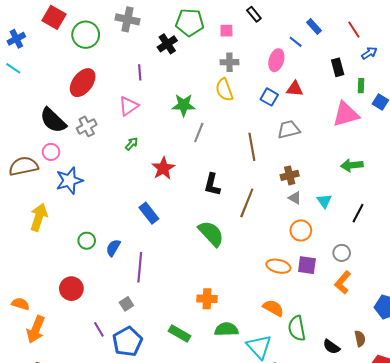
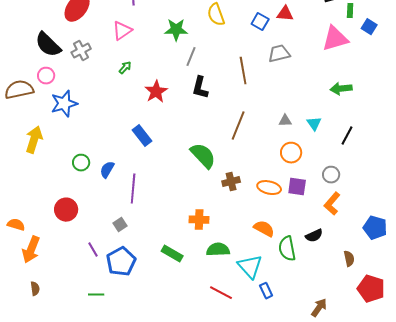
brown cross: (290, 175) -> (231, 182), moved
black L-shape: (212, 185) -> (200, 88), moved
gray triangle: (295, 198) -> (285, 121), turned -32
black semicircle: (331, 347) -> (314, 236), moved, turned -60

